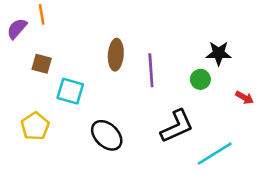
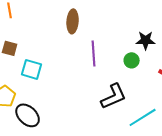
brown ellipse: (116, 55) -> (73, 21), moved
black ellipse: (107, 135) -> (28, 115), moved

